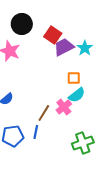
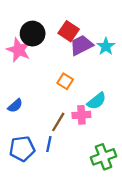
black circle: (22, 24) -> (33, 34), moved
orange square: (74, 78) -> (65, 81), moved, turned 32
pink cross: (64, 107) -> (81, 115), turned 35

